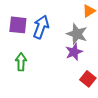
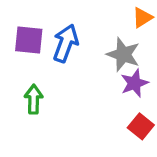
purple star: (74, 52) -> (134, 83), moved

